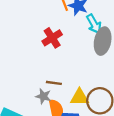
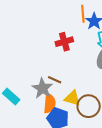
gray star: (43, 96) -> (42, 88), size x1.5

